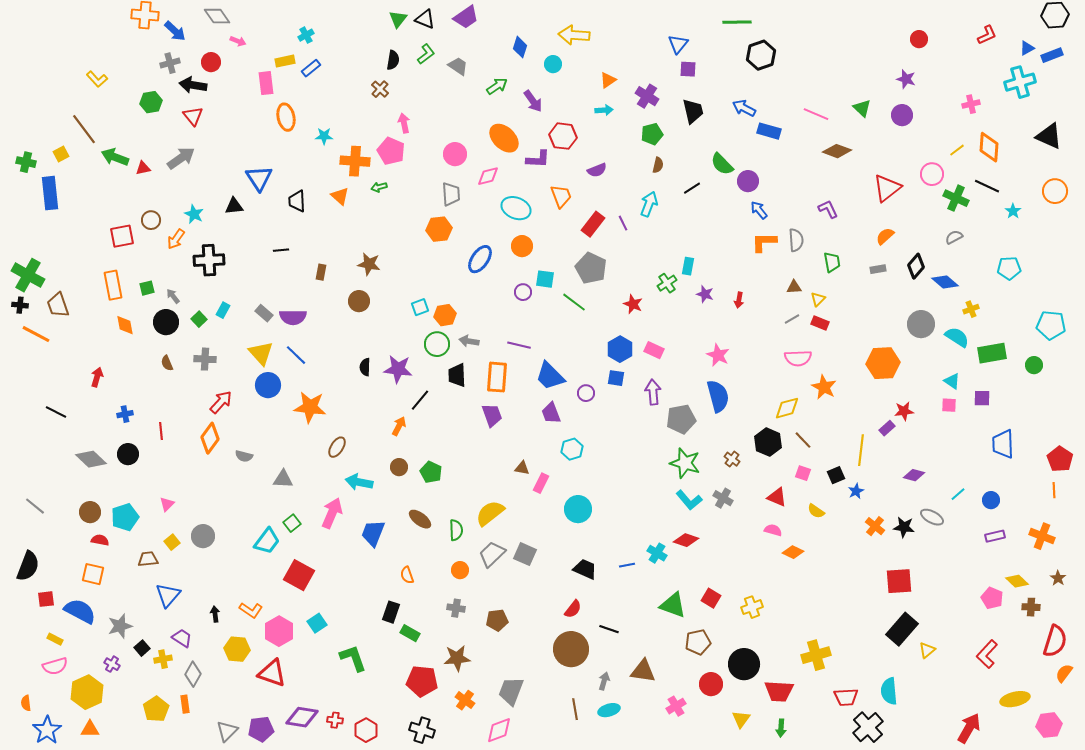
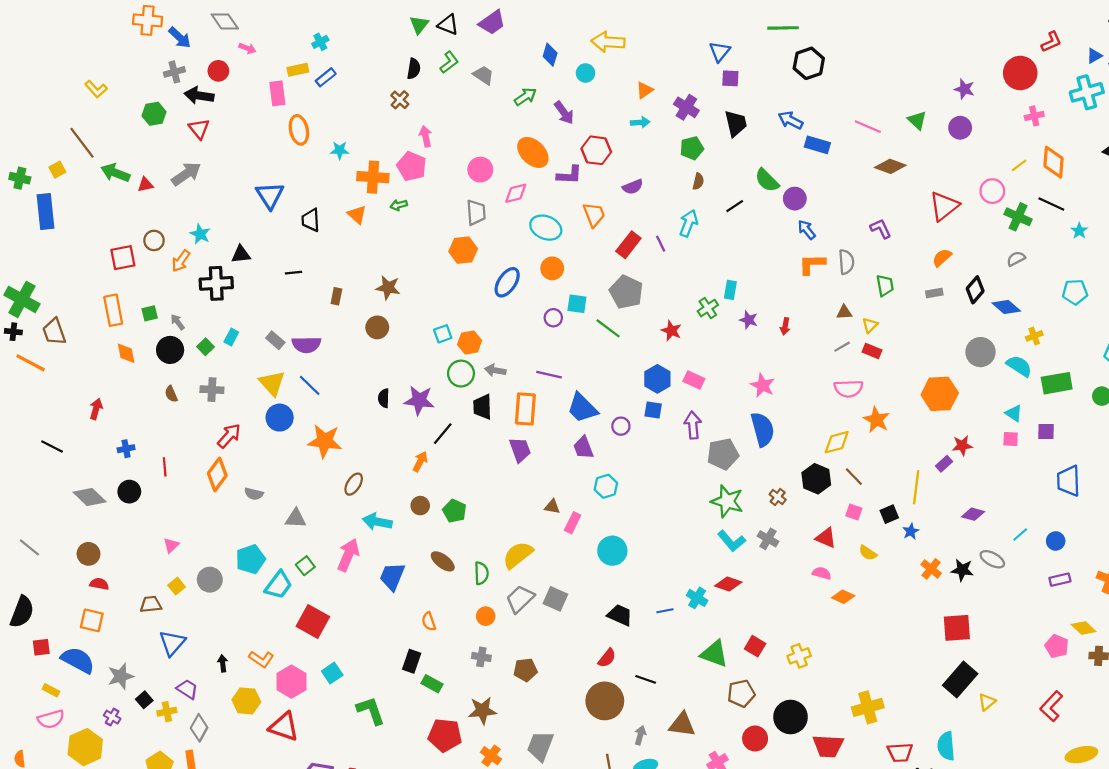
red circle: (919, 39) -> (1020, 73), moved, size x1.8
black triangle: (234, 206) -> (241, 254), moved
cyan pentagon: (125, 517) -> (251, 559), moved

